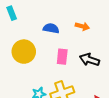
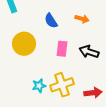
blue semicircle: (51, 28) -> (51, 21), turned -133

